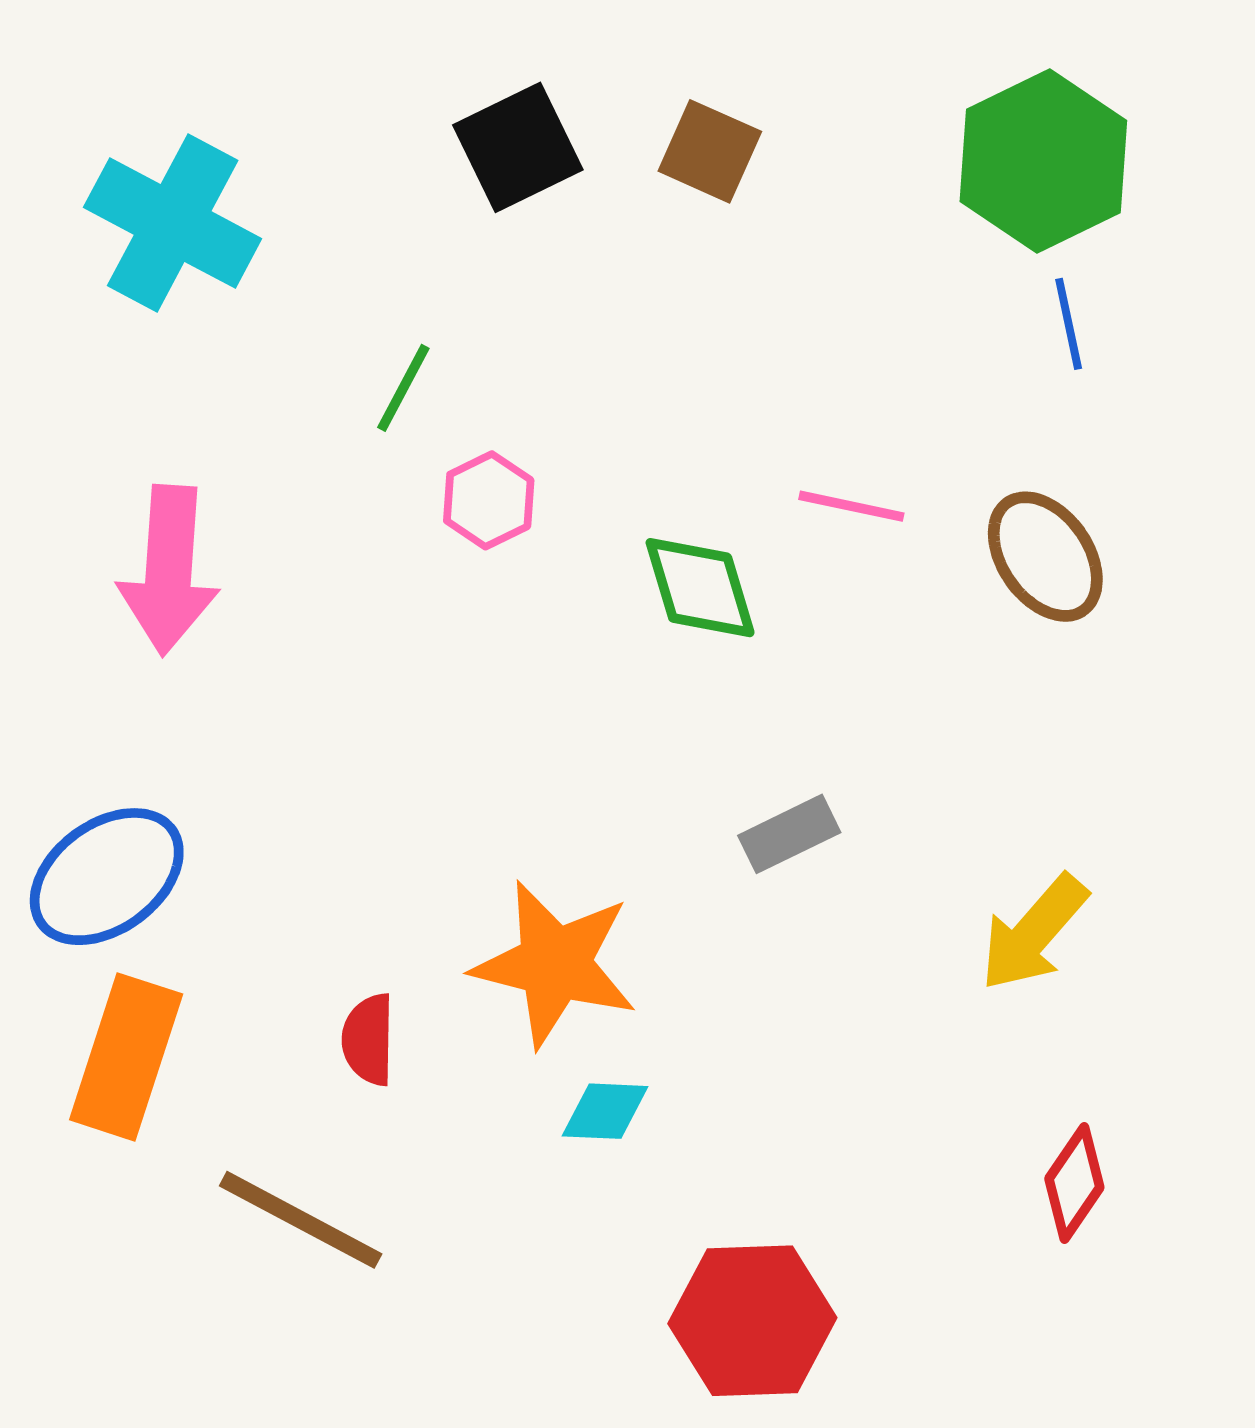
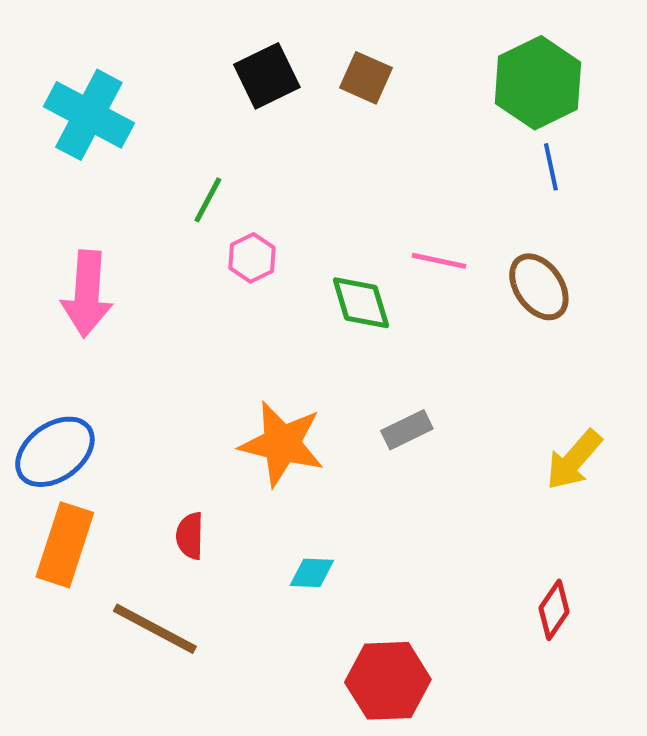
yellow arrow: (1034, 933) -> (574, 460), moved
orange star: (555, 964) -> (282, 444), moved

